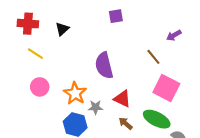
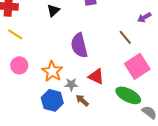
black triangle: (62, 29) -> (53, 10), moved
pink square: (166, 88) -> (137, 66), turned 30
brown arrow: (126, 123) -> (82, 100), moved

